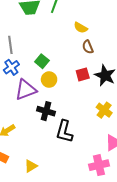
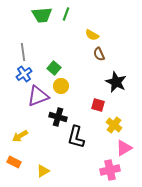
red square: (83, 74) -> (98, 105), moved, turned 32
yellow cross: (104, 110) -> (114, 125), moved

